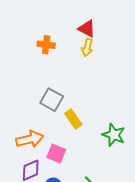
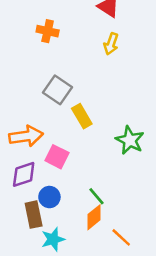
orange cross: (46, 45) -> (48, 31), moved
yellow arrow: (87, 48) -> (111, 44), moved

